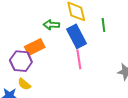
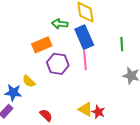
green line: (103, 25) -> (122, 44), moved
purple hexagon: (21, 61) -> (58, 64), moved

